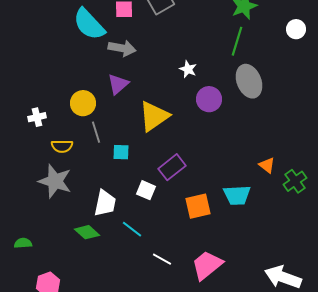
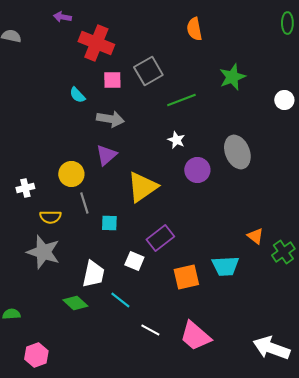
cyan semicircle: (89, 24) -> (77, 95), size x0.5
green line: (237, 41) -> (181, 100), moved, turned 52
pink trapezoid: (207, 265) -> (195, 336), turned -100

